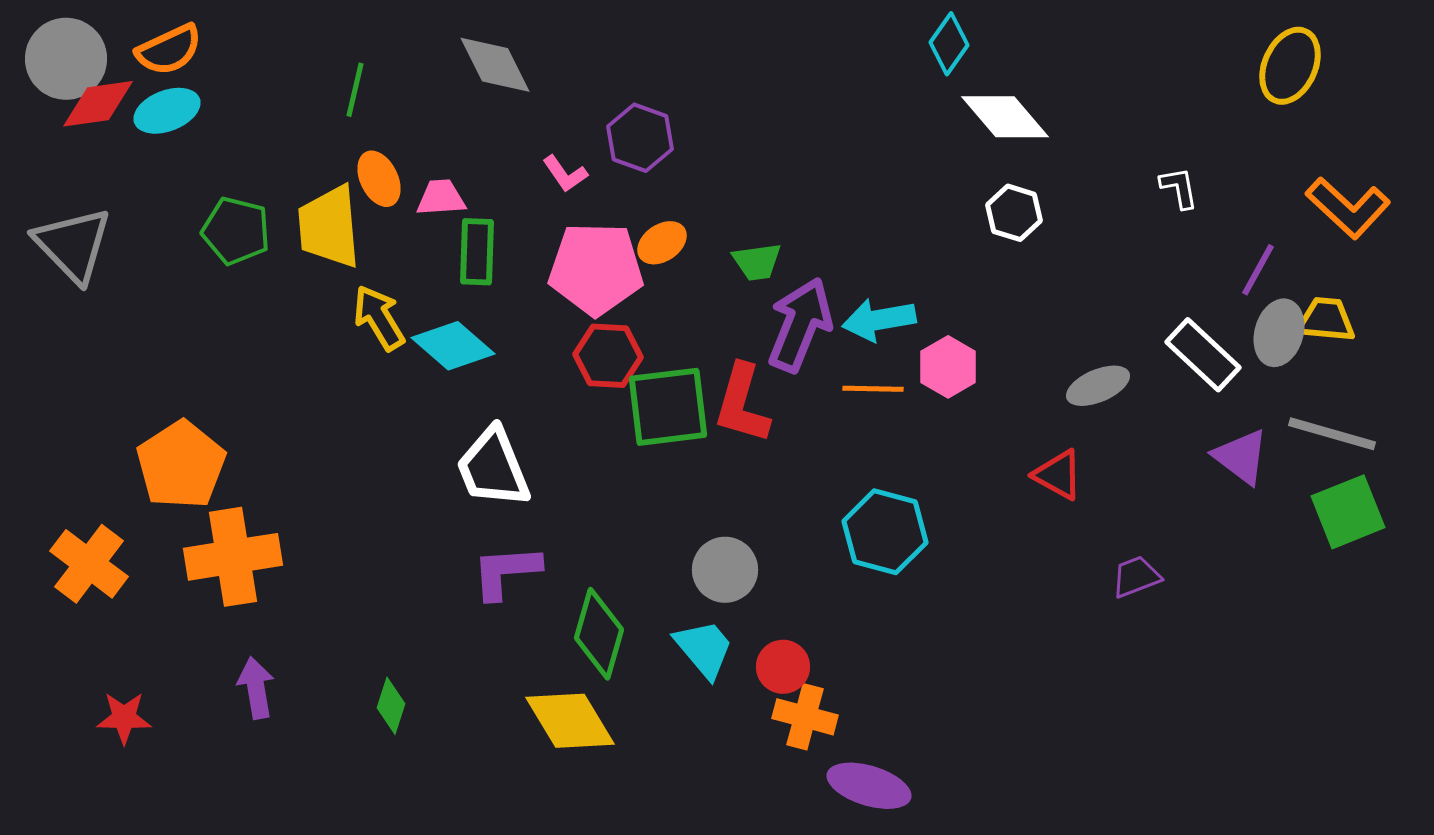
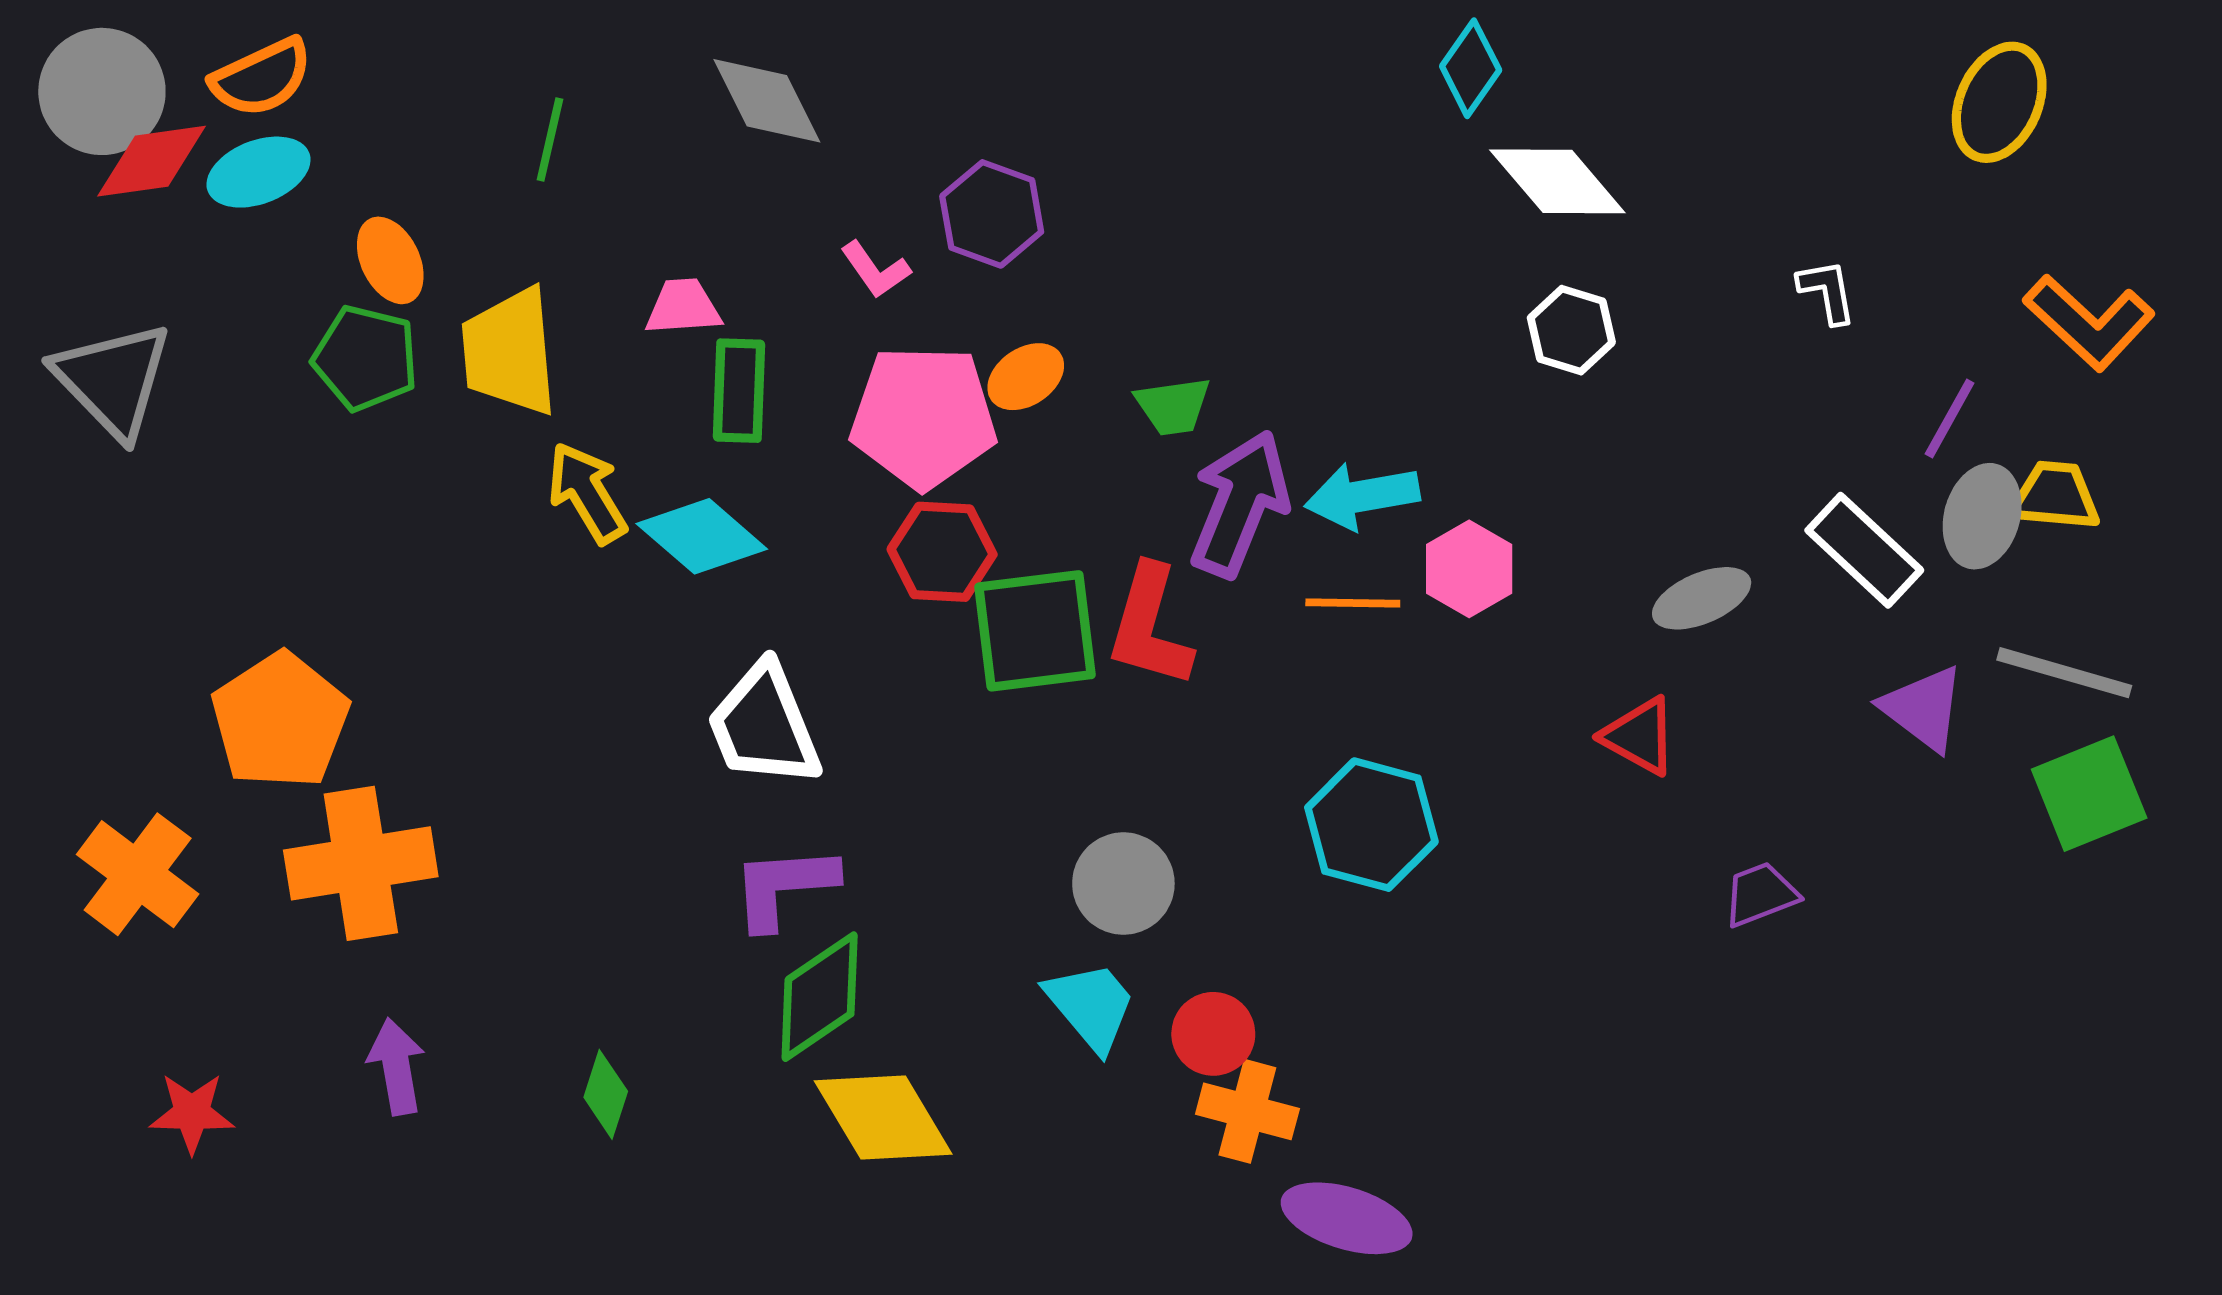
orange ellipse: (379, 179) -> (390, 260), moved
green diamond: (599, 634) -> (820, 997), moved, turned 40

